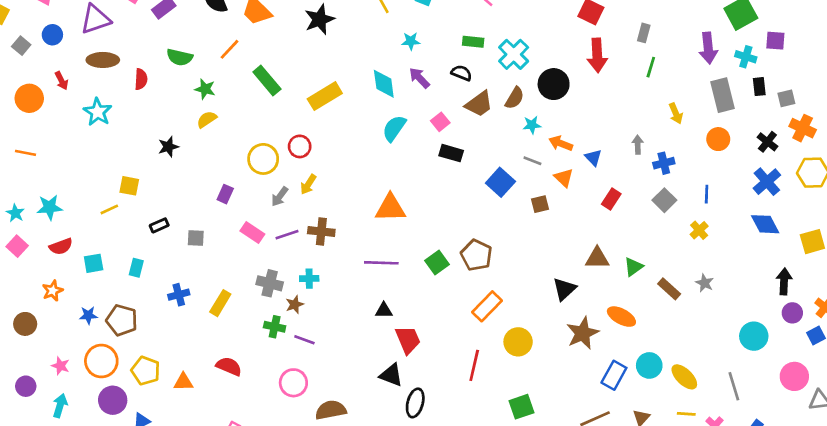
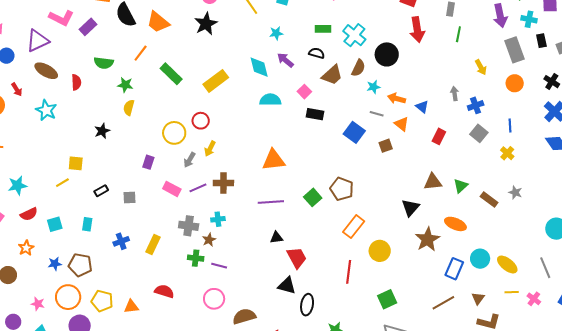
brown ellipse: (103, 60) -> (46, 71), turned 35
yellow semicircle: (207, 119) -> (129, 108), turned -35
cyan semicircle: (394, 128) -> (270, 100), turned 60

